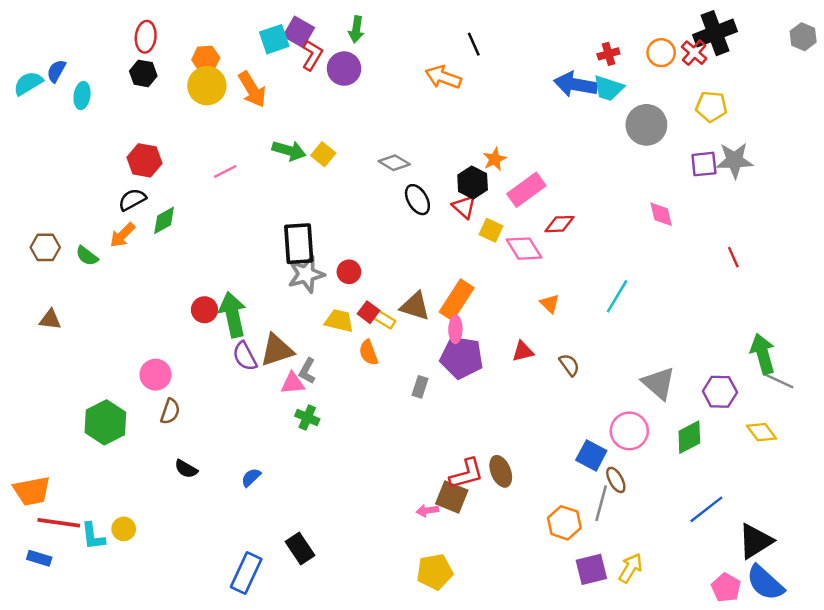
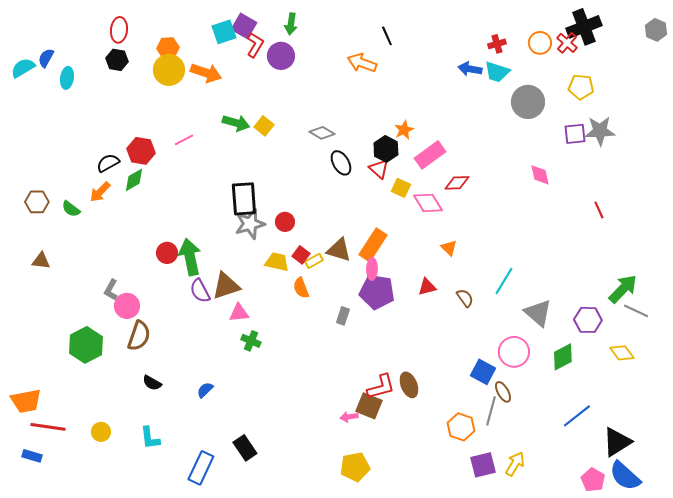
blue arrow: (575, 84) -> (470, 69), size x0.7
orange arrow: (252, 89) -> (206, 73), turned -40
red hexagon: (144, 160) -> (141, 151), moved
cyan line: (617, 296) -> (504, 281), moved
yellow rectangle: (384, 320) -> (314, 261), turned -60
green arrow: (763, 354) -> (623, 289), turned 60
gray L-shape: (307, 371) -> (111, 290), moved
brown semicircle: (170, 411) -> (139, 336), size x1.4
cyan L-shape: (93, 536) -> (150, 438), moved

